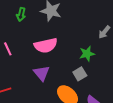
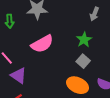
purple triangle: (42, 73) -> (19, 76), moved

